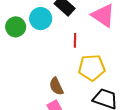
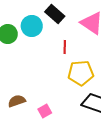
brown semicircle: (56, 86) -> (17, 101), moved, turned 96

